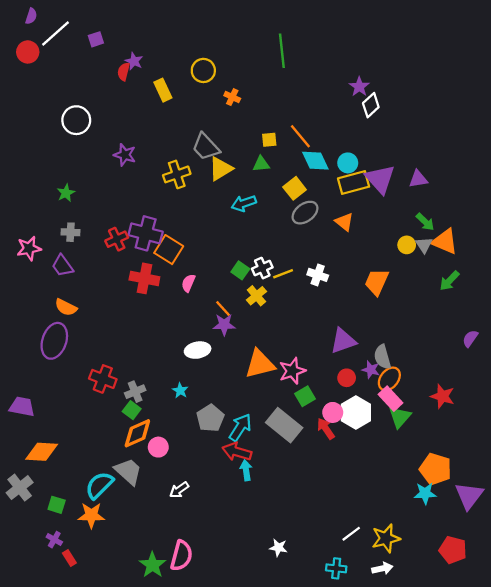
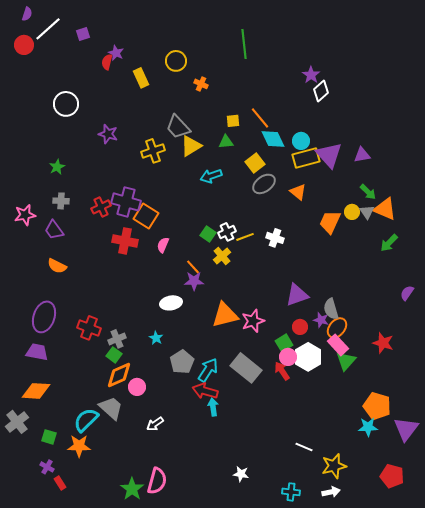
orange trapezoid: (377, 282) -> (330, 222), moved
purple ellipse: (54, 341) -> (44, 317), moved
green square: (305, 396) -> (284, 343), moved
purple trapezoid: (22, 407) -> (37, 352), moved
white line: (351, 534) -> (304, 447), moved, turned 60

